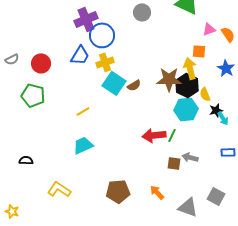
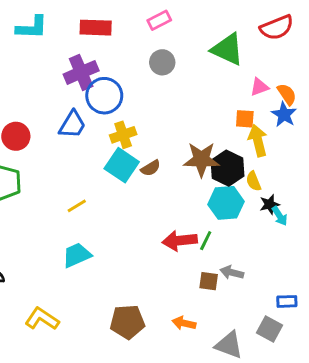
yellow cross: (105, 62) -> (123, 135), moved
yellow arrow: (190, 68) -> (258, 141), moved
blue star: (226, 68) -> (284, 114), moved
blue rectangle: (228, 152) -> (287, 301), moved
orange arrow: (157, 192) -> (184, 323), turned -35

